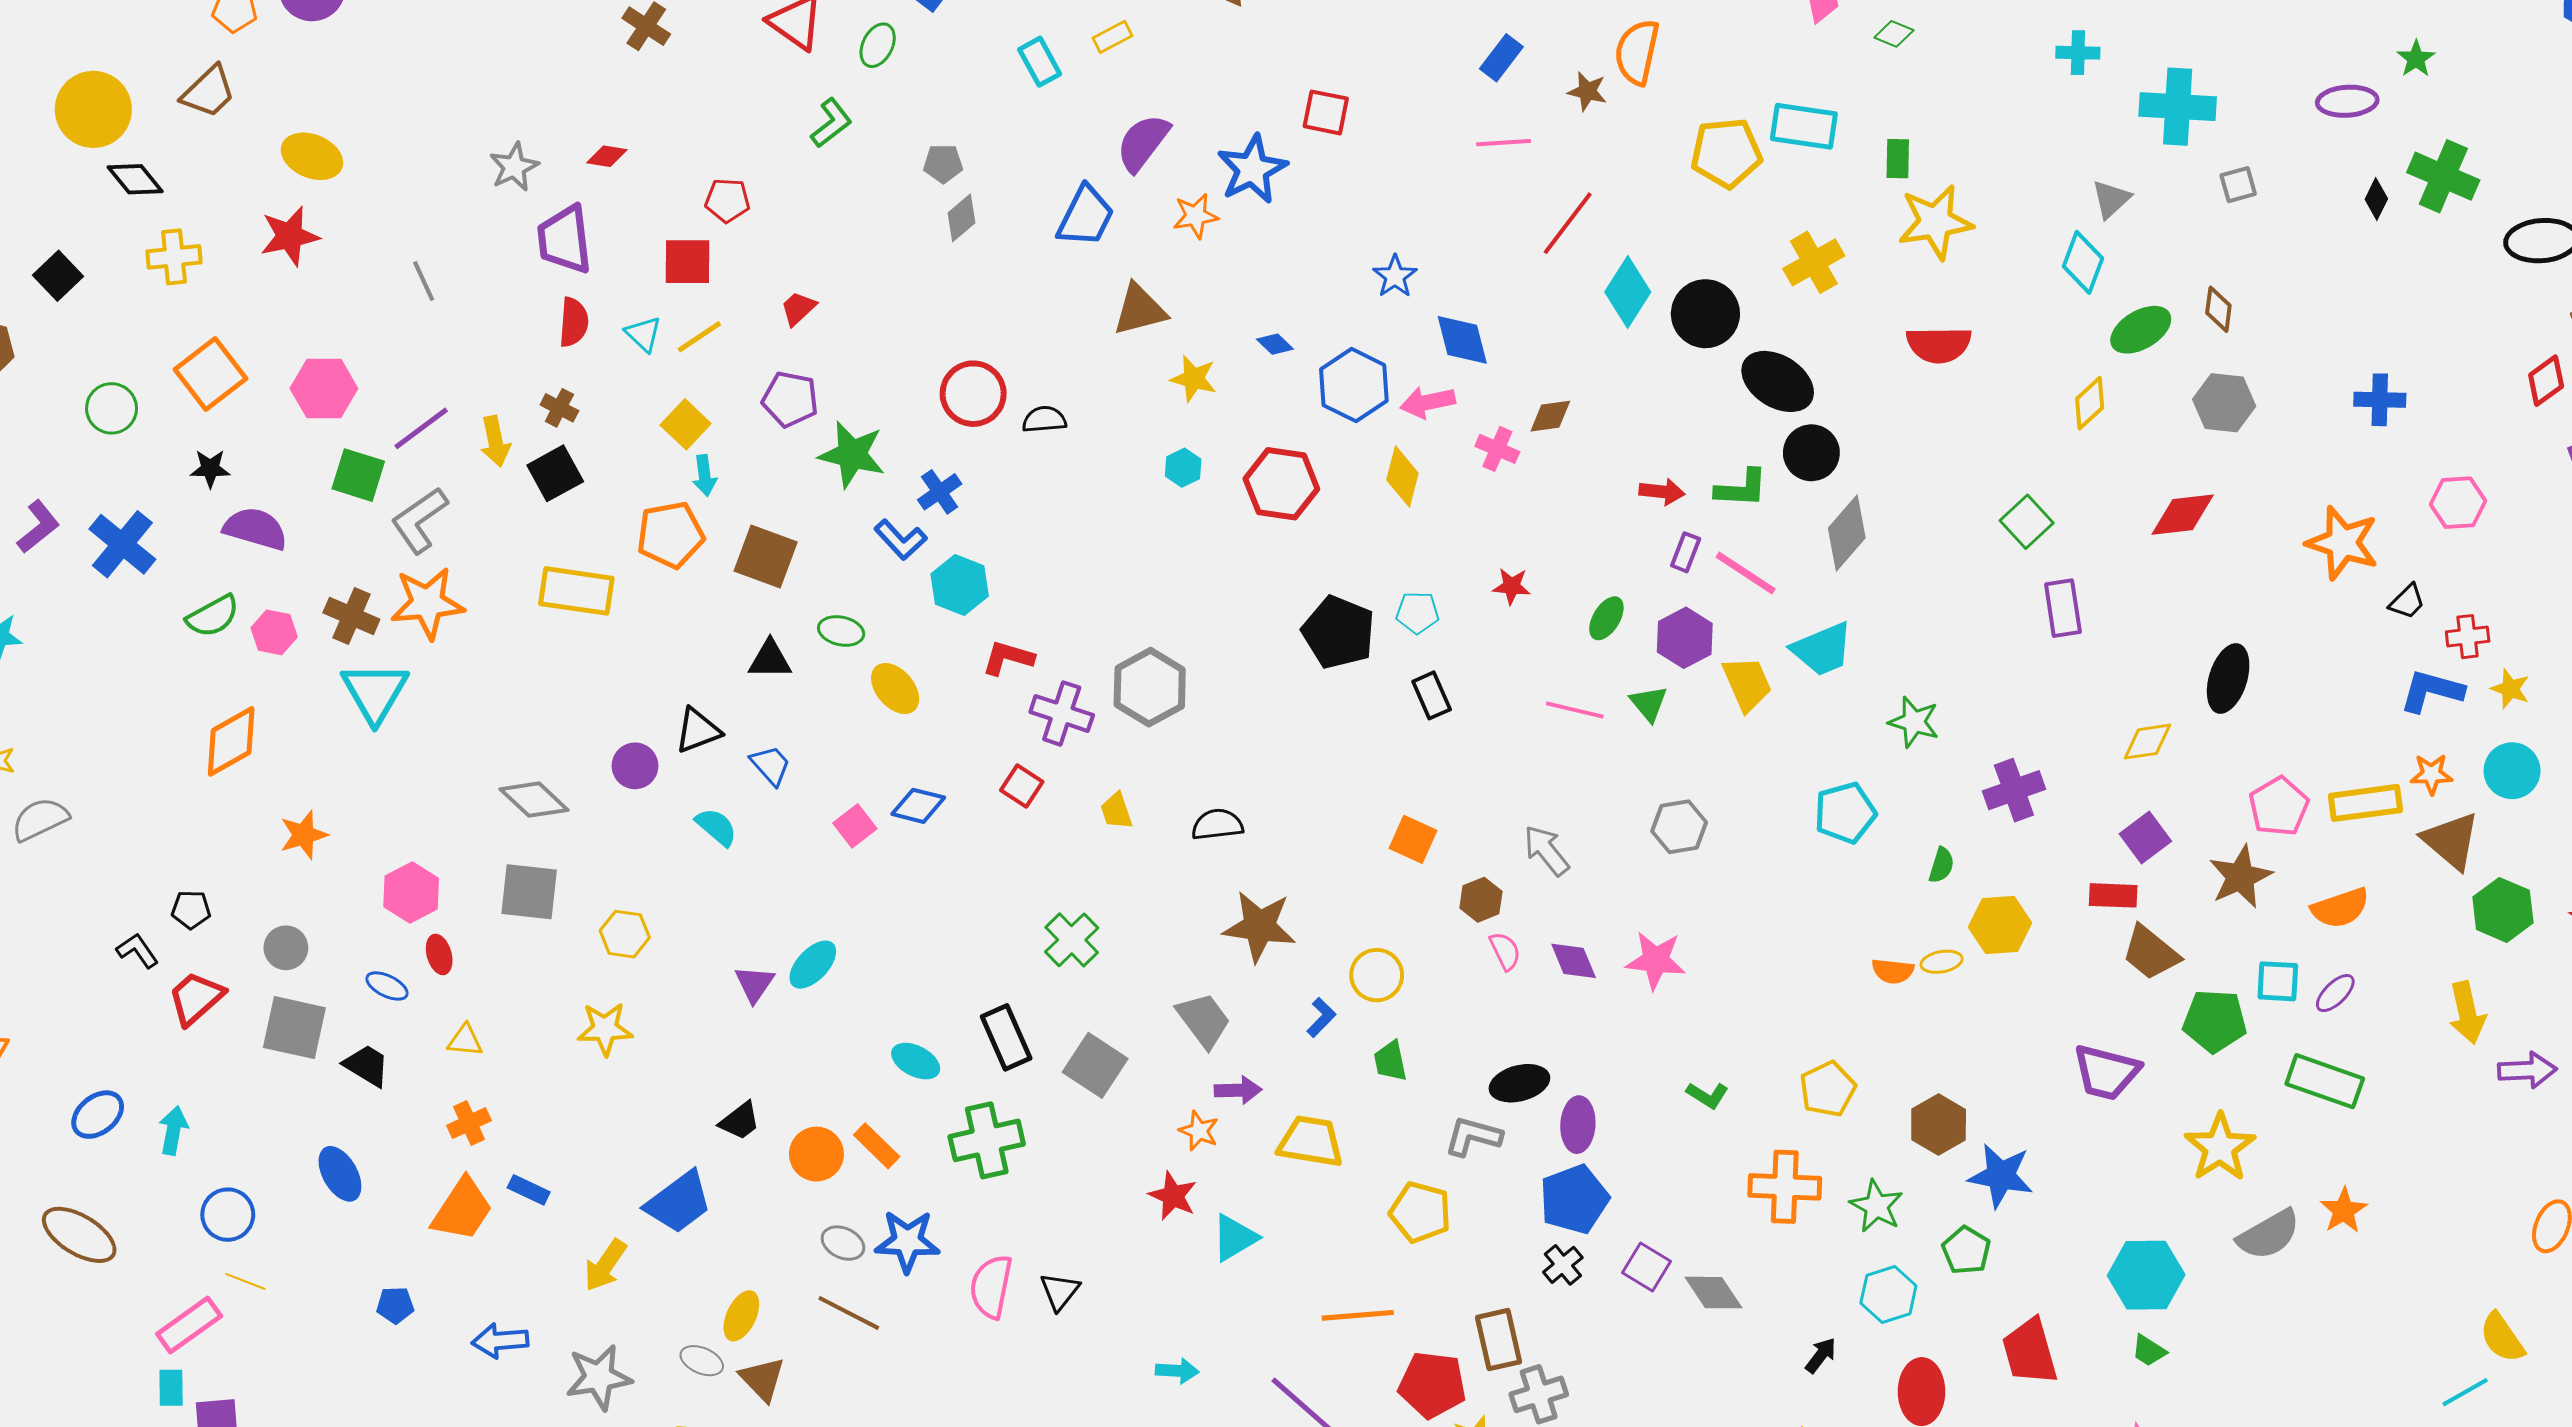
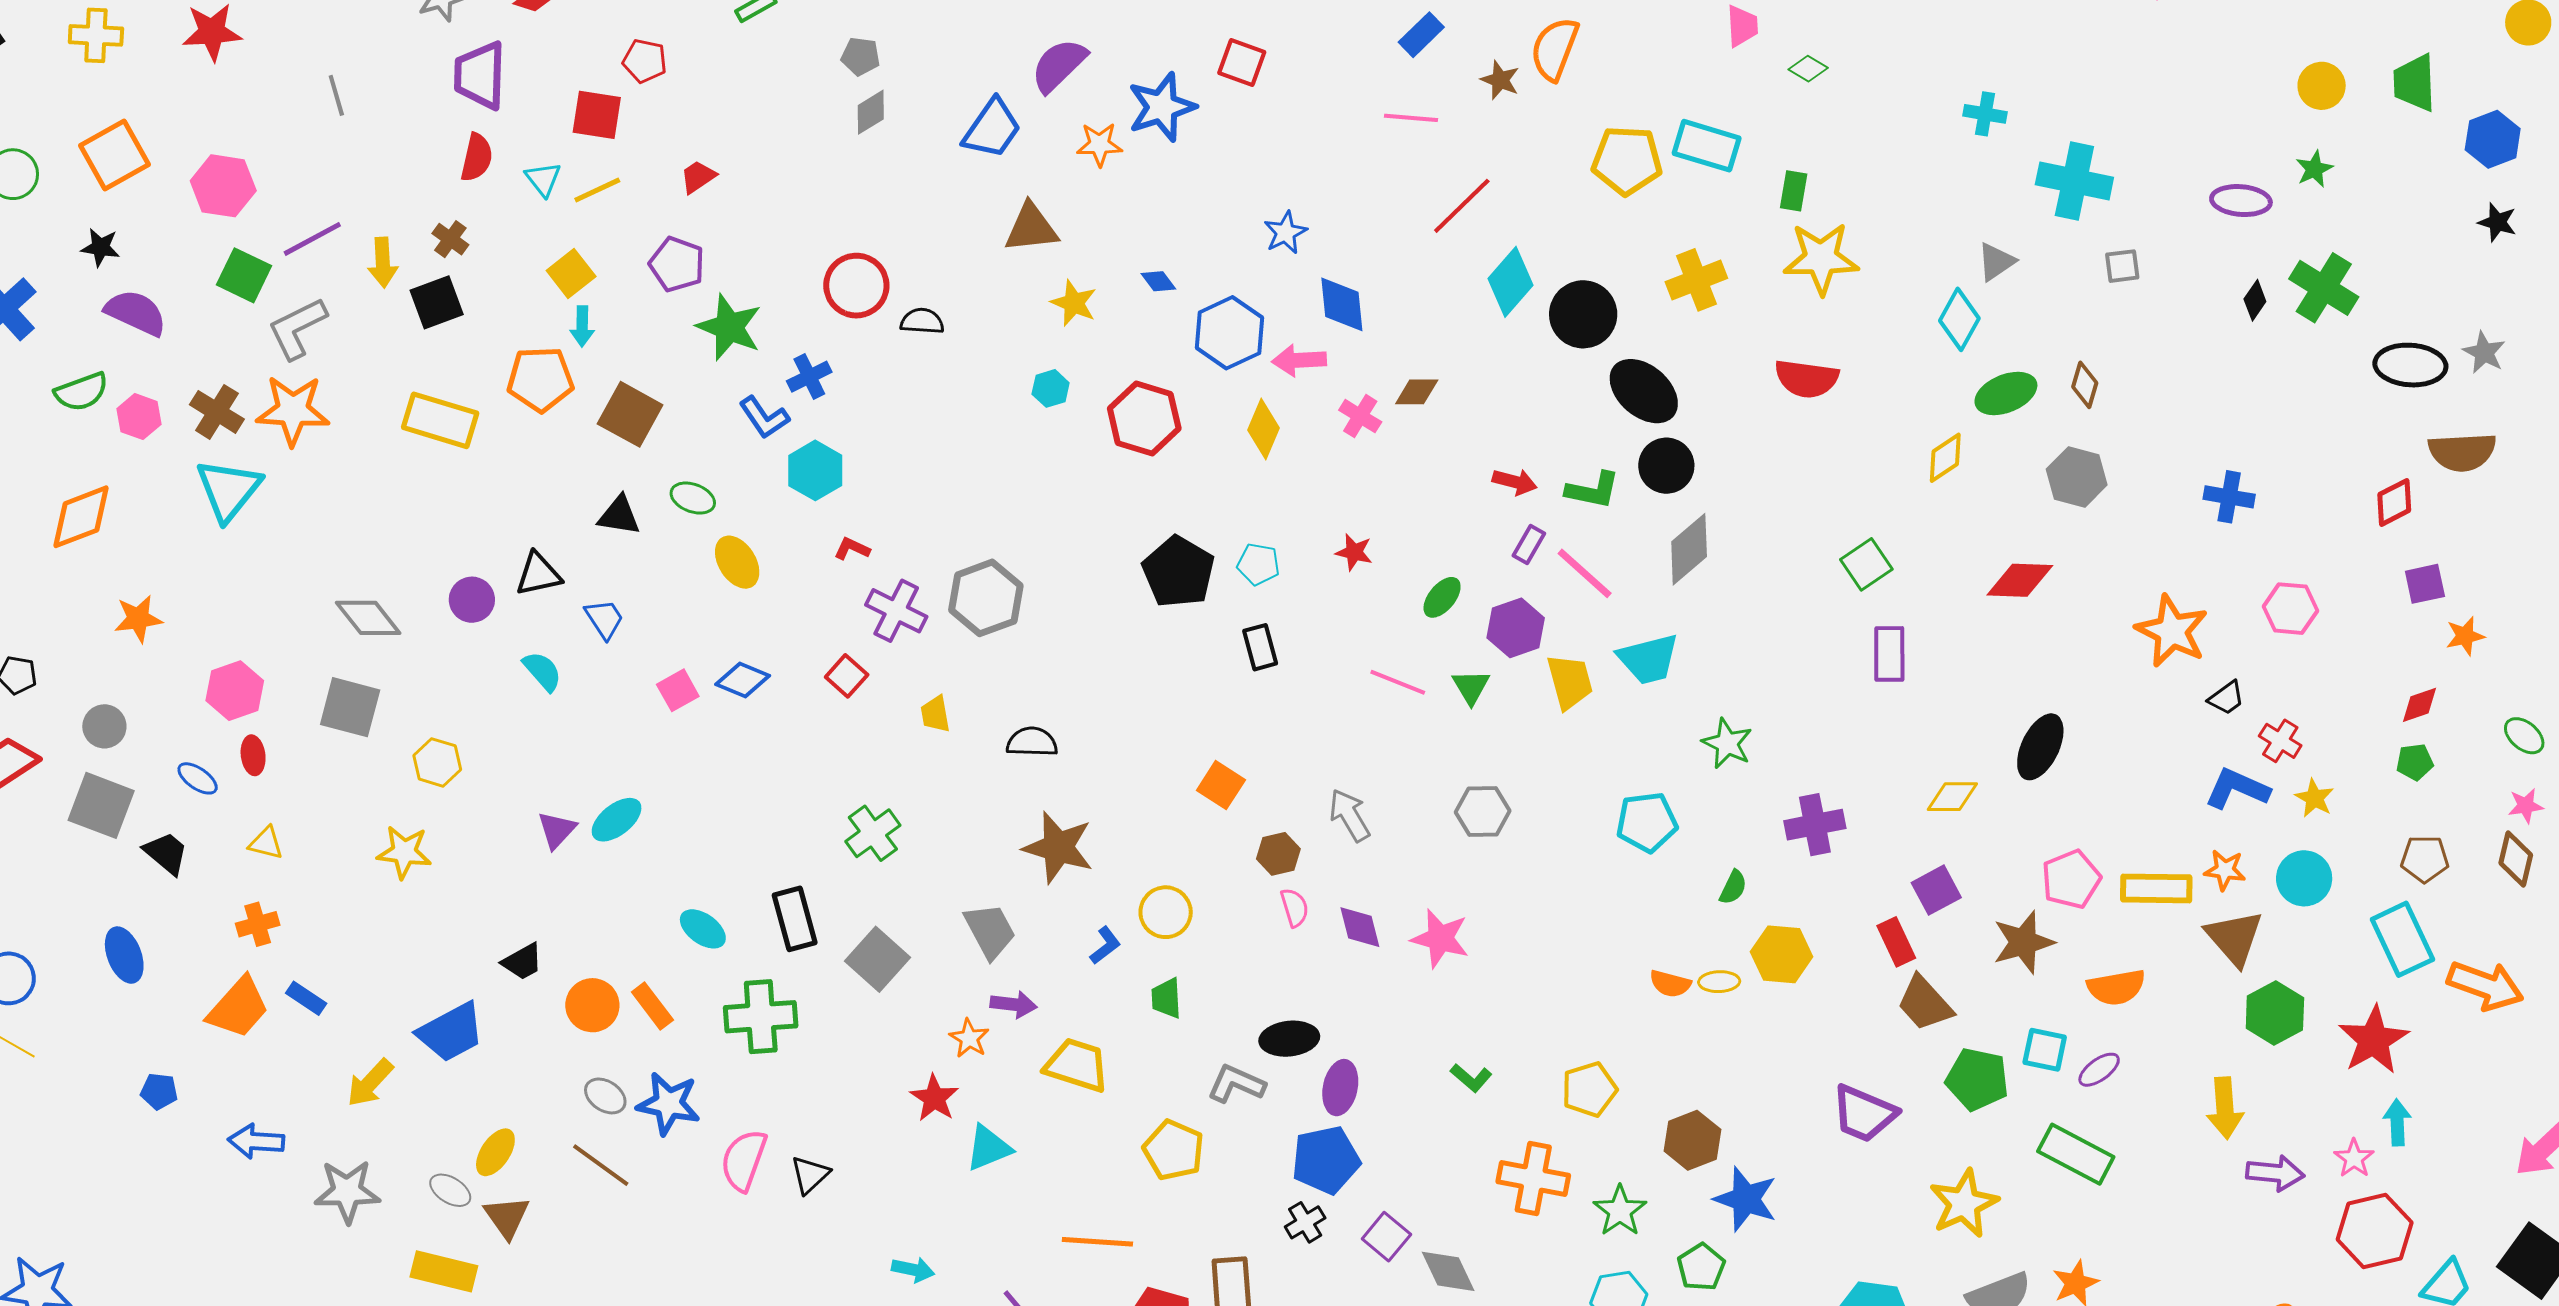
red cross: (2468, 637) -> (2280, 741), turned 30
red L-shape: (1008, 658) -> (852, 549), size x0.7
red rectangle: (2113, 895) -> (1896, 942), turned 54

